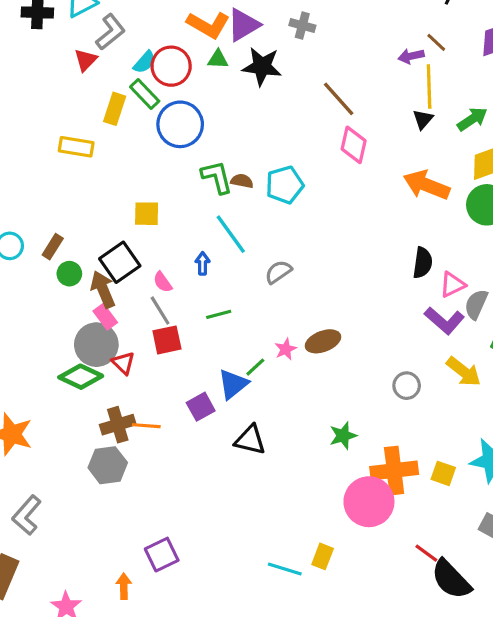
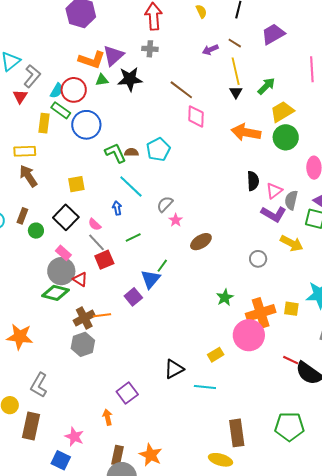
purple arrow: (411, 56) -> (210, 50), moved
brown arrow: (103, 289) -> (28, 176), moved
pink star: (286, 349) -> (176, 220), moved
black triangle: (250, 440) -> (174, 369), moved, turned -30
yellow rectangle: (323, 556) -> (216, 355), moved, turned 49

